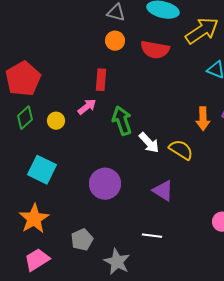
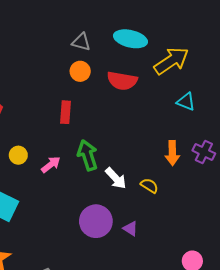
pink arrow: (87, 107) -> (51, 165), moved
yellow semicircle: (181, 150) -> (149, 186), size x0.7
purple circle: (105, 184) -> (96, 221), moved
purple triangle: (163, 191) -> (130, 229), size x0.7

